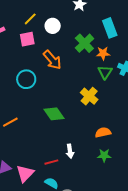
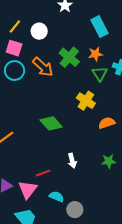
pink square: (27, 39) -> (14, 48), turned 35
green cross: (84, 43) -> (69, 57), moved
cyan circle: (26, 79) -> (15, 71), moved
orange semicircle: (103, 132) -> (107, 123), moved
red line: (51, 162) -> (43, 173), moved

